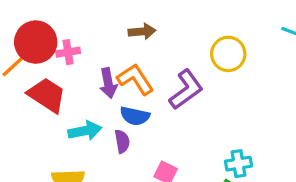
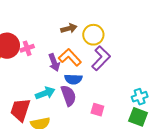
yellow circle: (228, 54) -> (93, 35), moved
red trapezoid: (47, 95) -> (20, 110), moved, turned -95
purple semicircle: (122, 141) -> (68, 96), size x1.5

